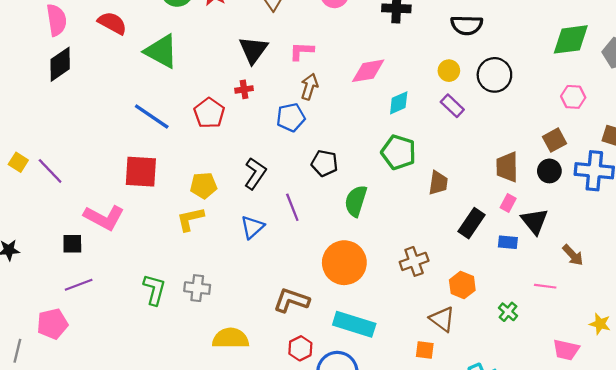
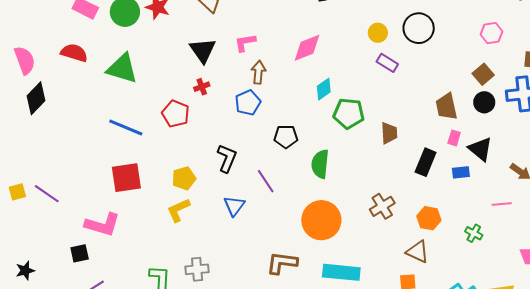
cyan diamond: (399, 103) -> (324, 89), moved
yellow square: (18, 162) -> (17, 192), turned -36

